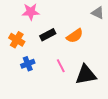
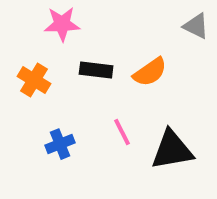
black rectangle: (48, 35) -> (96, 70), turned 35
blue cross: (28, 64) -> (60, 144), moved

